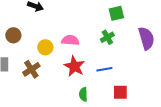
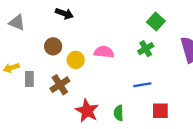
green square: (116, 13) -> (156, 21), turned -35
brown circle: (13, 35) -> (53, 46), moved
red star: (74, 66) -> (87, 111), moved

